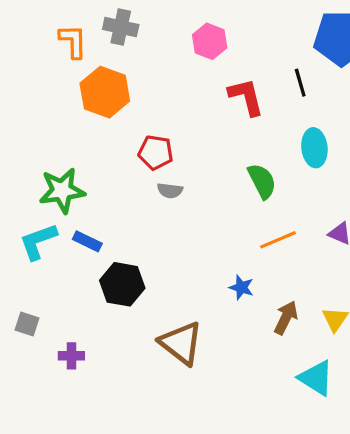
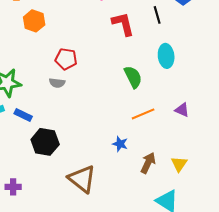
orange hexagon: (105, 92) -> (34, 21), size x0.7
gray semicircle: (170, 191) -> (57, 83), moved

